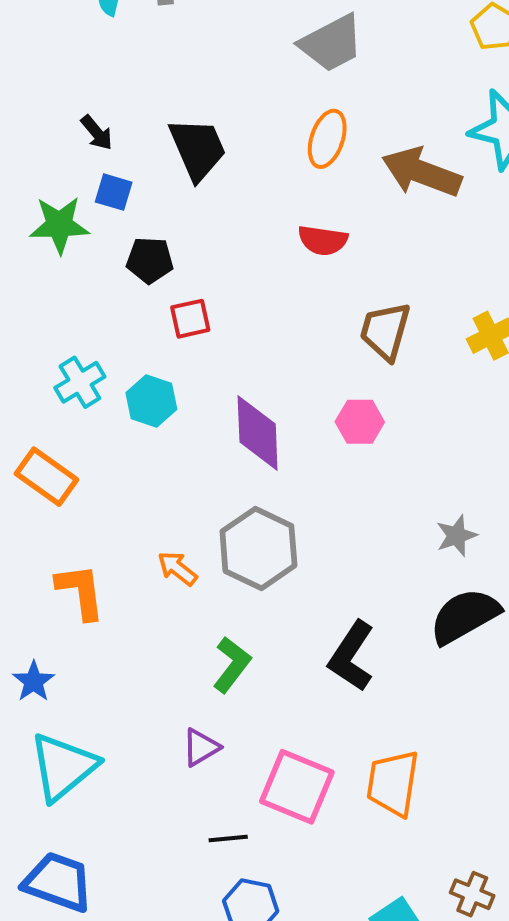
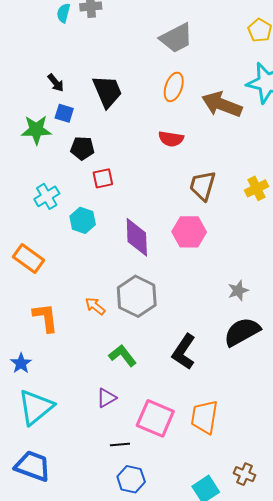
cyan cross: (80, 382) -> (47, 196), moved
pink hexagon: (360, 422) -> (189, 232), size x1.4
green L-shape: (232, 665) -> (123, 356), turned -76

